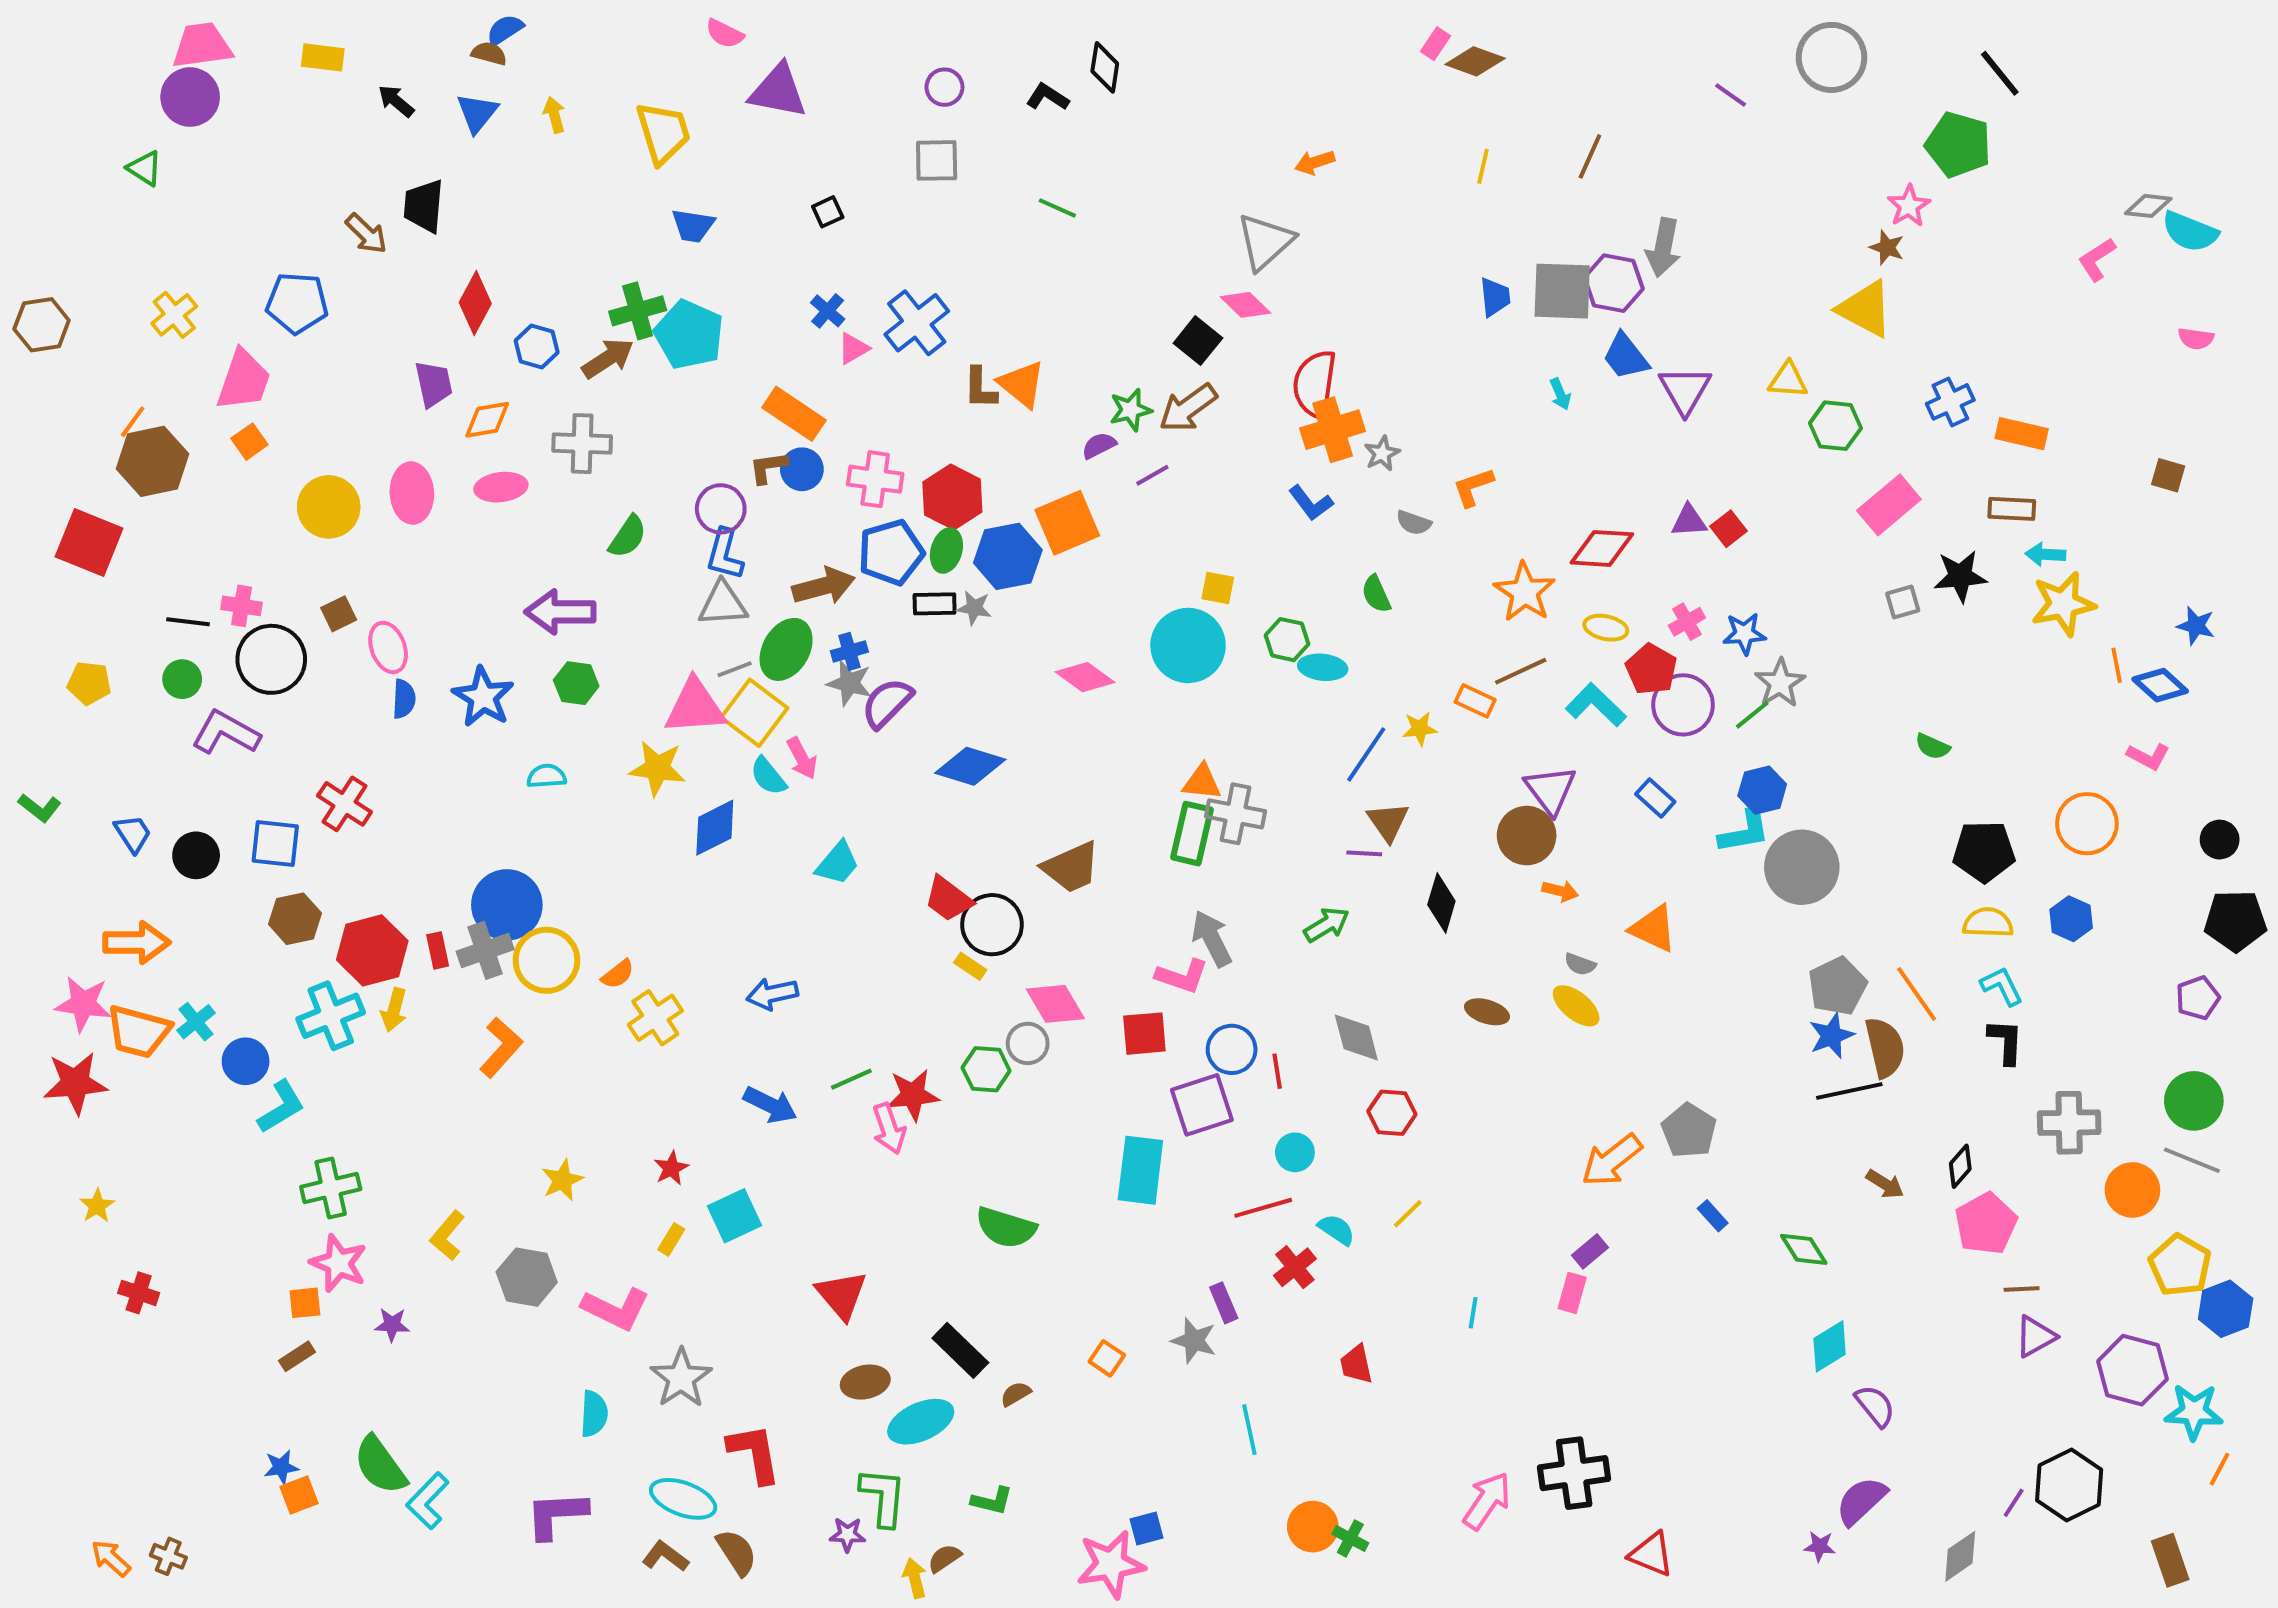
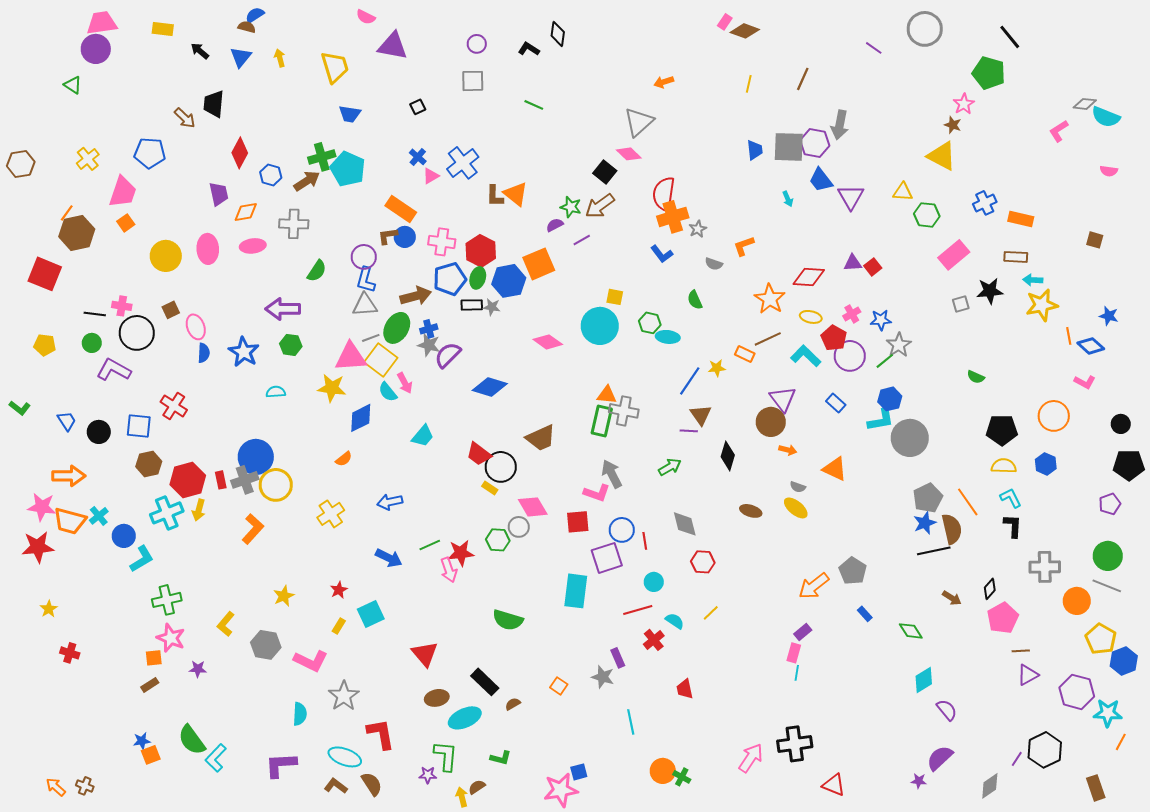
green star: (1131, 410) -> (571, 207), turned 30
orange semicircle: (618, 974) -> (344, 459), moved
cyan line: (1473, 1313) -> (797, 673), moved

